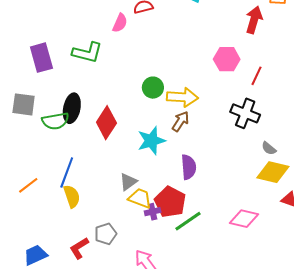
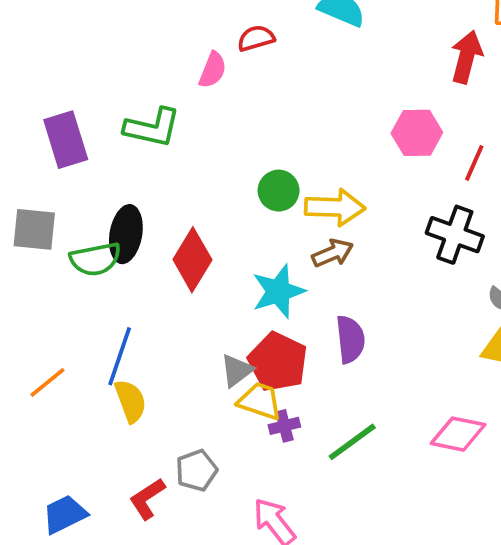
brown arrow: (180, 121) -> (333, 253), turned 35
red pentagon: (170, 202) -> (278, 362), moved

